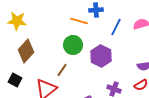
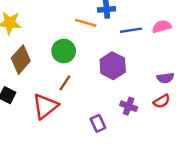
blue line: (116, 27) -> (131, 30), turned 54
green circle: (73, 45) -> (64, 51), moved

